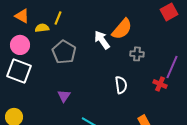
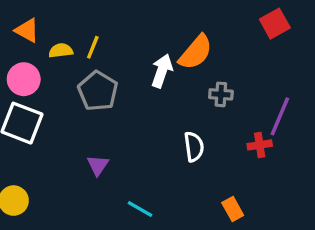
yellow line: (58, 18) -> (93, 47), moved
white arrow: (102, 40) -> (162, 71), turned 54
red cross: (160, 84) -> (260, 145), turned -32

